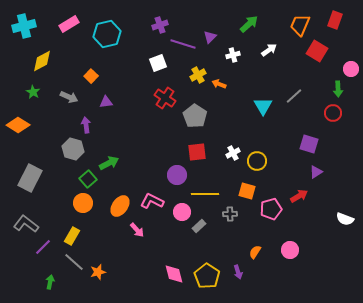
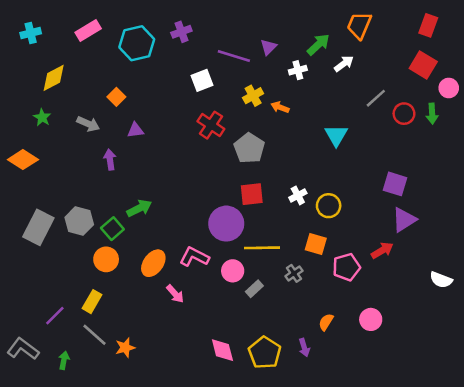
green arrow: (249, 24) -> (318, 45), moved
purple cross: (160, 25) -> (181, 32), moved
orange trapezoid: (300, 25) -> (359, 25), moved
cyan cross: (24, 26) -> (31, 33), size x0.7
red square: (317, 51) -> (423, 65), moved
gray line: (294, 96) -> (376, 98), moved
red circle: (333, 113) -> (404, 114), moved
gray hexagon: (73, 149) -> (79, 221), moved
purple triangle: (316, 172) -> (404, 220), size x1.5
purple circle: (177, 175) -> (226, 224), size x1.4
gray cross: (230, 214) -> (294, 273), turned -32
gray L-shape: (26, 224) -> (23, 349), moved

